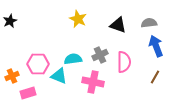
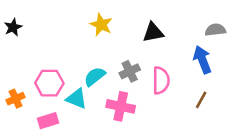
gray semicircle: (149, 23) -> (215, 30), moved
black triangle: (118, 25) -> (153, 32), turned -30
cyan semicircle: (73, 59) -> (95, 77), turned -30
pink rectangle: (28, 93) -> (48, 121), moved

